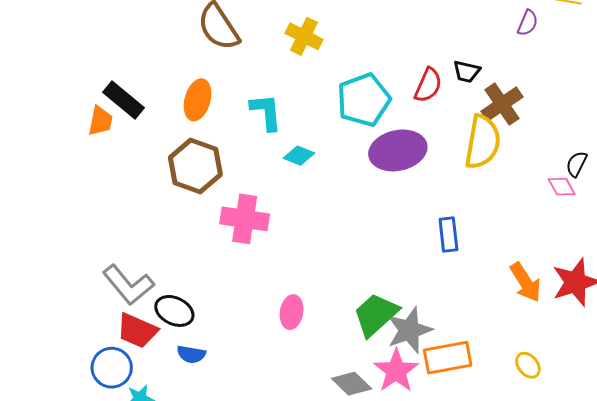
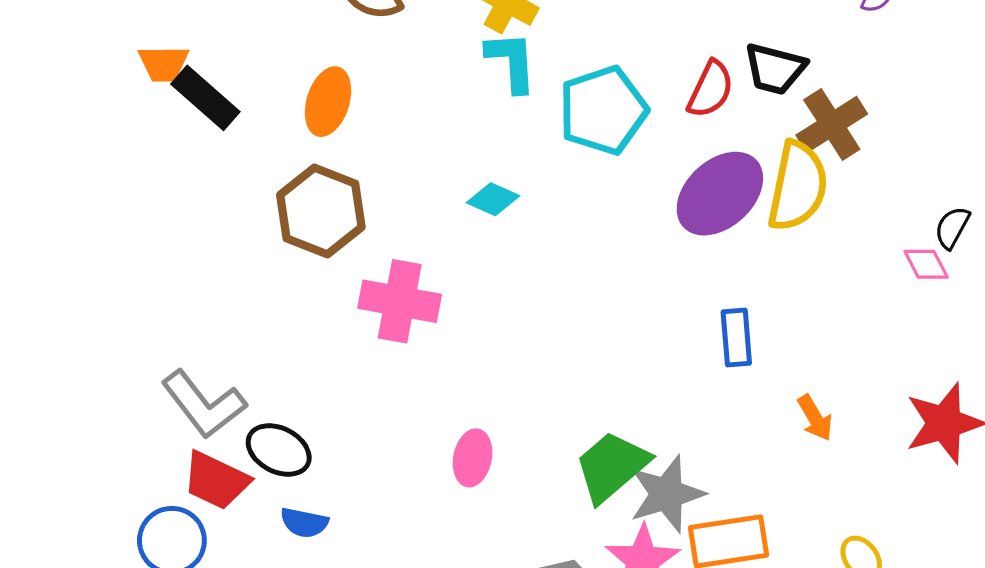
black trapezoid: (467, 72) -> (775, 69), size x1.4
cyan L-shape: (266, 112) -> (511, 62), moved
orange trapezoid: (100, 121) -> (164, 64), moved, turned 76
purple ellipse: (398, 150) -> (720, 194), moved, turned -32
orange arrow: (525, 282) -> (815, 418), moved, size x0.7

